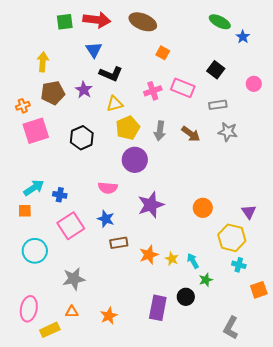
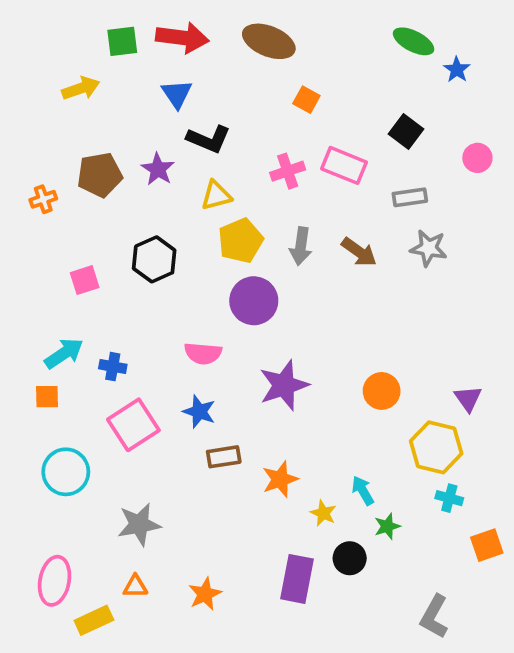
yellow arrow: (43, 62) -> (81, 88), moved, turned 66
pink square: (36, 131) -> (85, 280), moved, size x0.6
yellow star: (172, 259) -> (323, 513), moved

